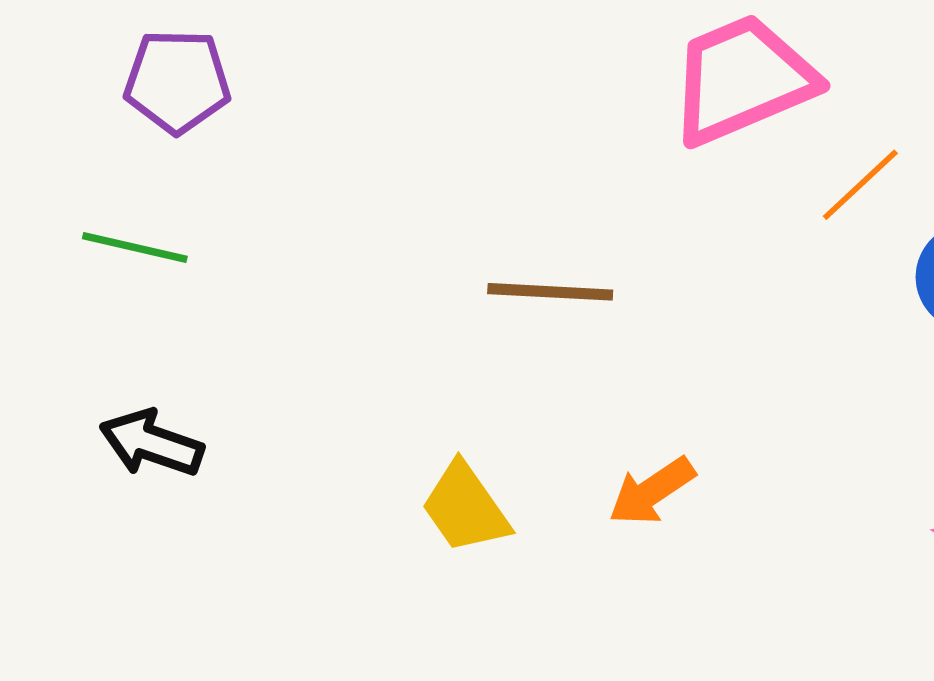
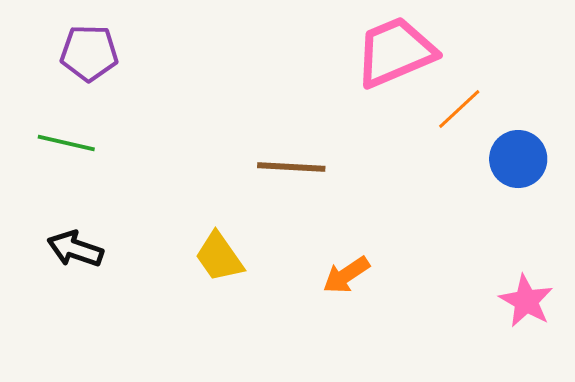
yellow trapezoid: (465, 508) -> (219, 257), moved

